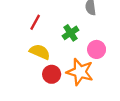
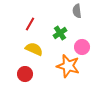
red circle: (52, 74) -> (25, 74), moved

